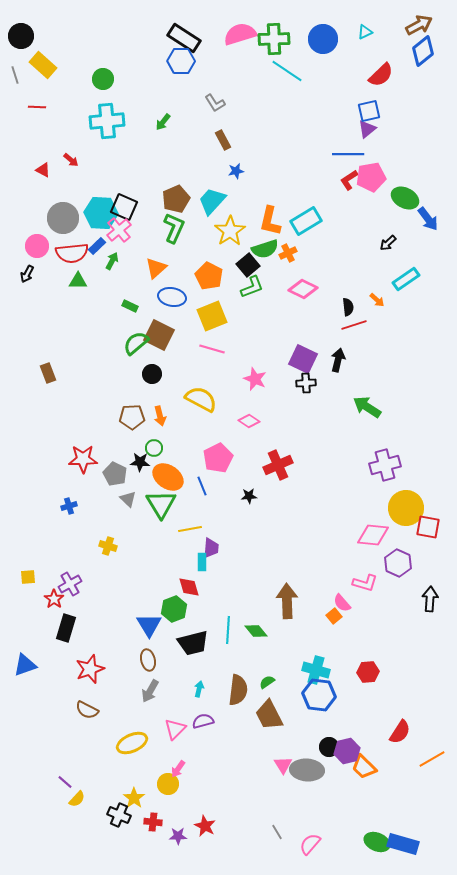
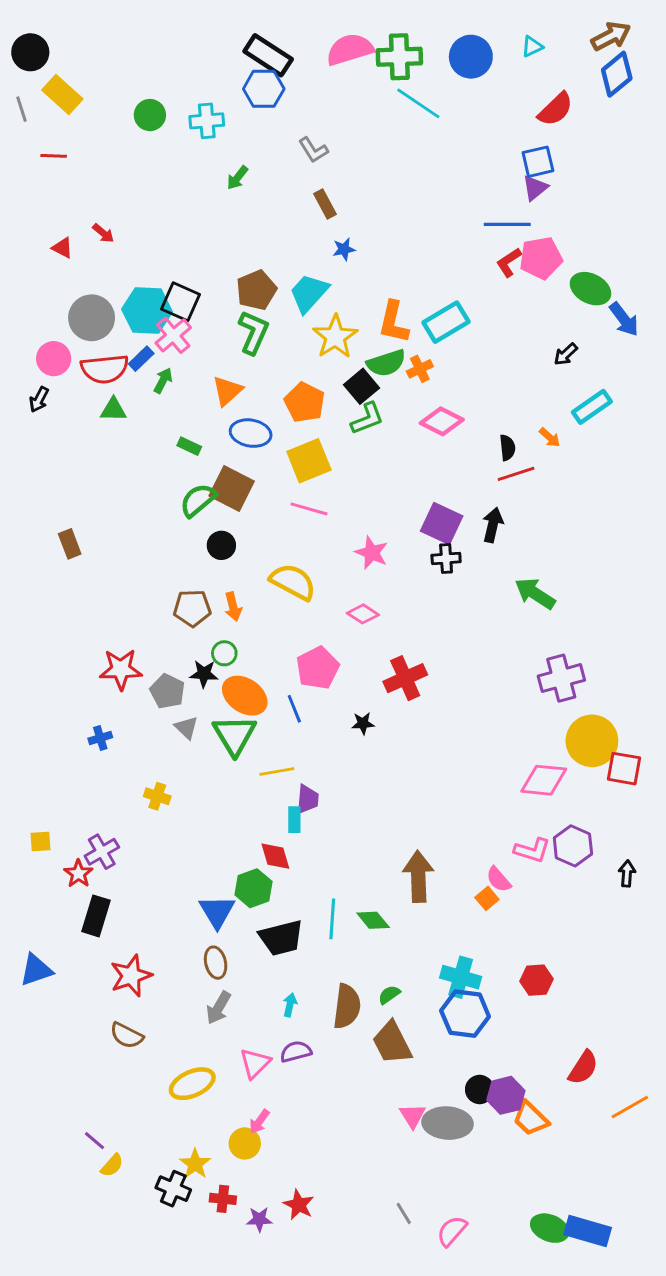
cyan cross: (107, 121) -> (207, 121), moved, size x0.7
purple hexagon: (398, 563) -> (573, 846), moved
black arrow: (430, 599) -> (627, 874), size x0.7

